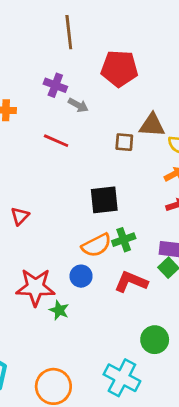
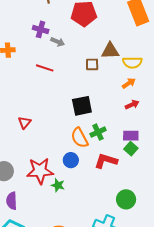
orange semicircle: (96, 245) -> (80, 138), turned 95

